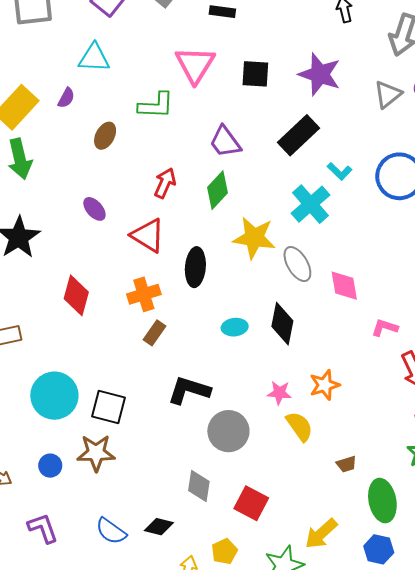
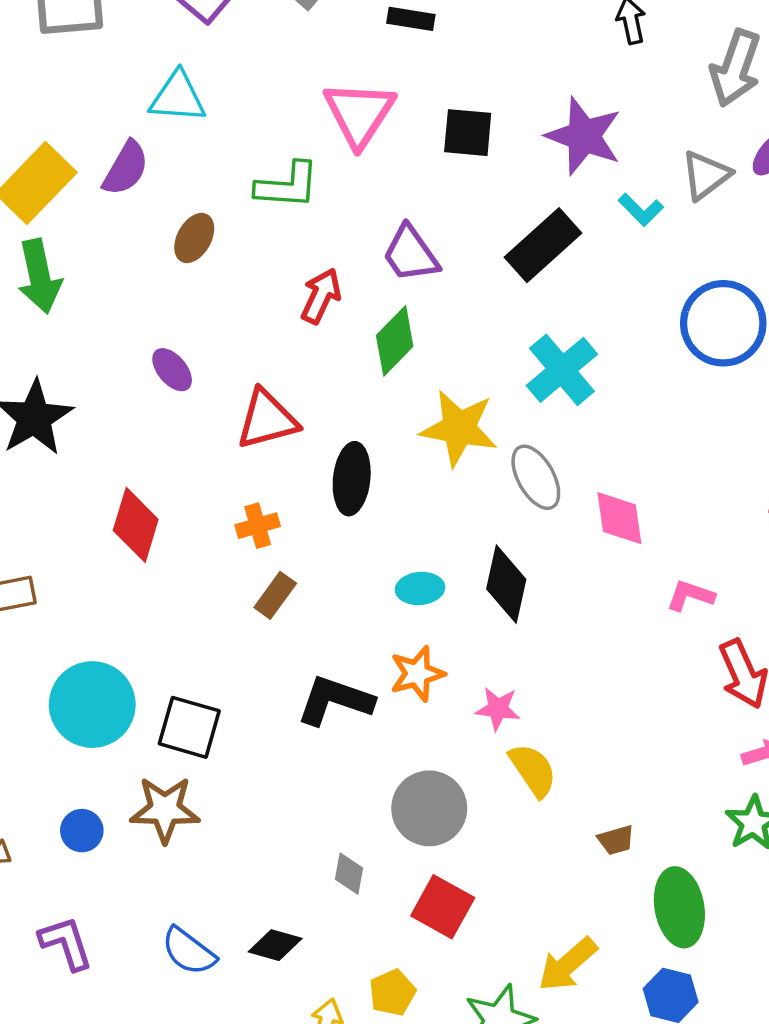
purple semicircle: (66, 98) -> (126, 168), size x1.5
cyan L-shape: (340, 171) -> (641, 210), moved
red arrow: (165, 183) -> (321, 296), moved
red triangle: (148, 235) -> (267, 419), turned -48
orange cross: (144, 294) -> (258, 526), size x0.7
orange star: (325, 385) -> (417, 674), moved
gray circle: (228, 431) -> (429, 808), moved
gray diamond: (199, 486) -> (349, 874), size x0.7

